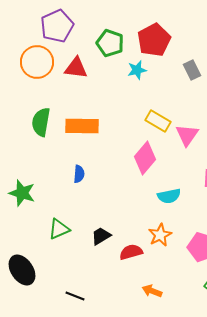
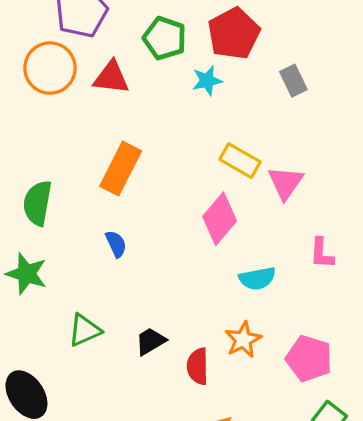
green semicircle: (41, 122) -> (37, 203), moved
orange rectangle: (82, 126) -> (121, 169), turned -64
blue semicircle: (79, 174) -> (116, 244), turned -30
red semicircle: (131, 252) -> (198, 366), turned -75

